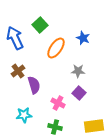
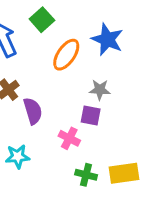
blue star: (83, 38) -> (107, 39), size x1.5
purple square: (79, 93) -> (91, 115), moved, turned -32
green cross: (55, 127) -> (86, 175), moved

